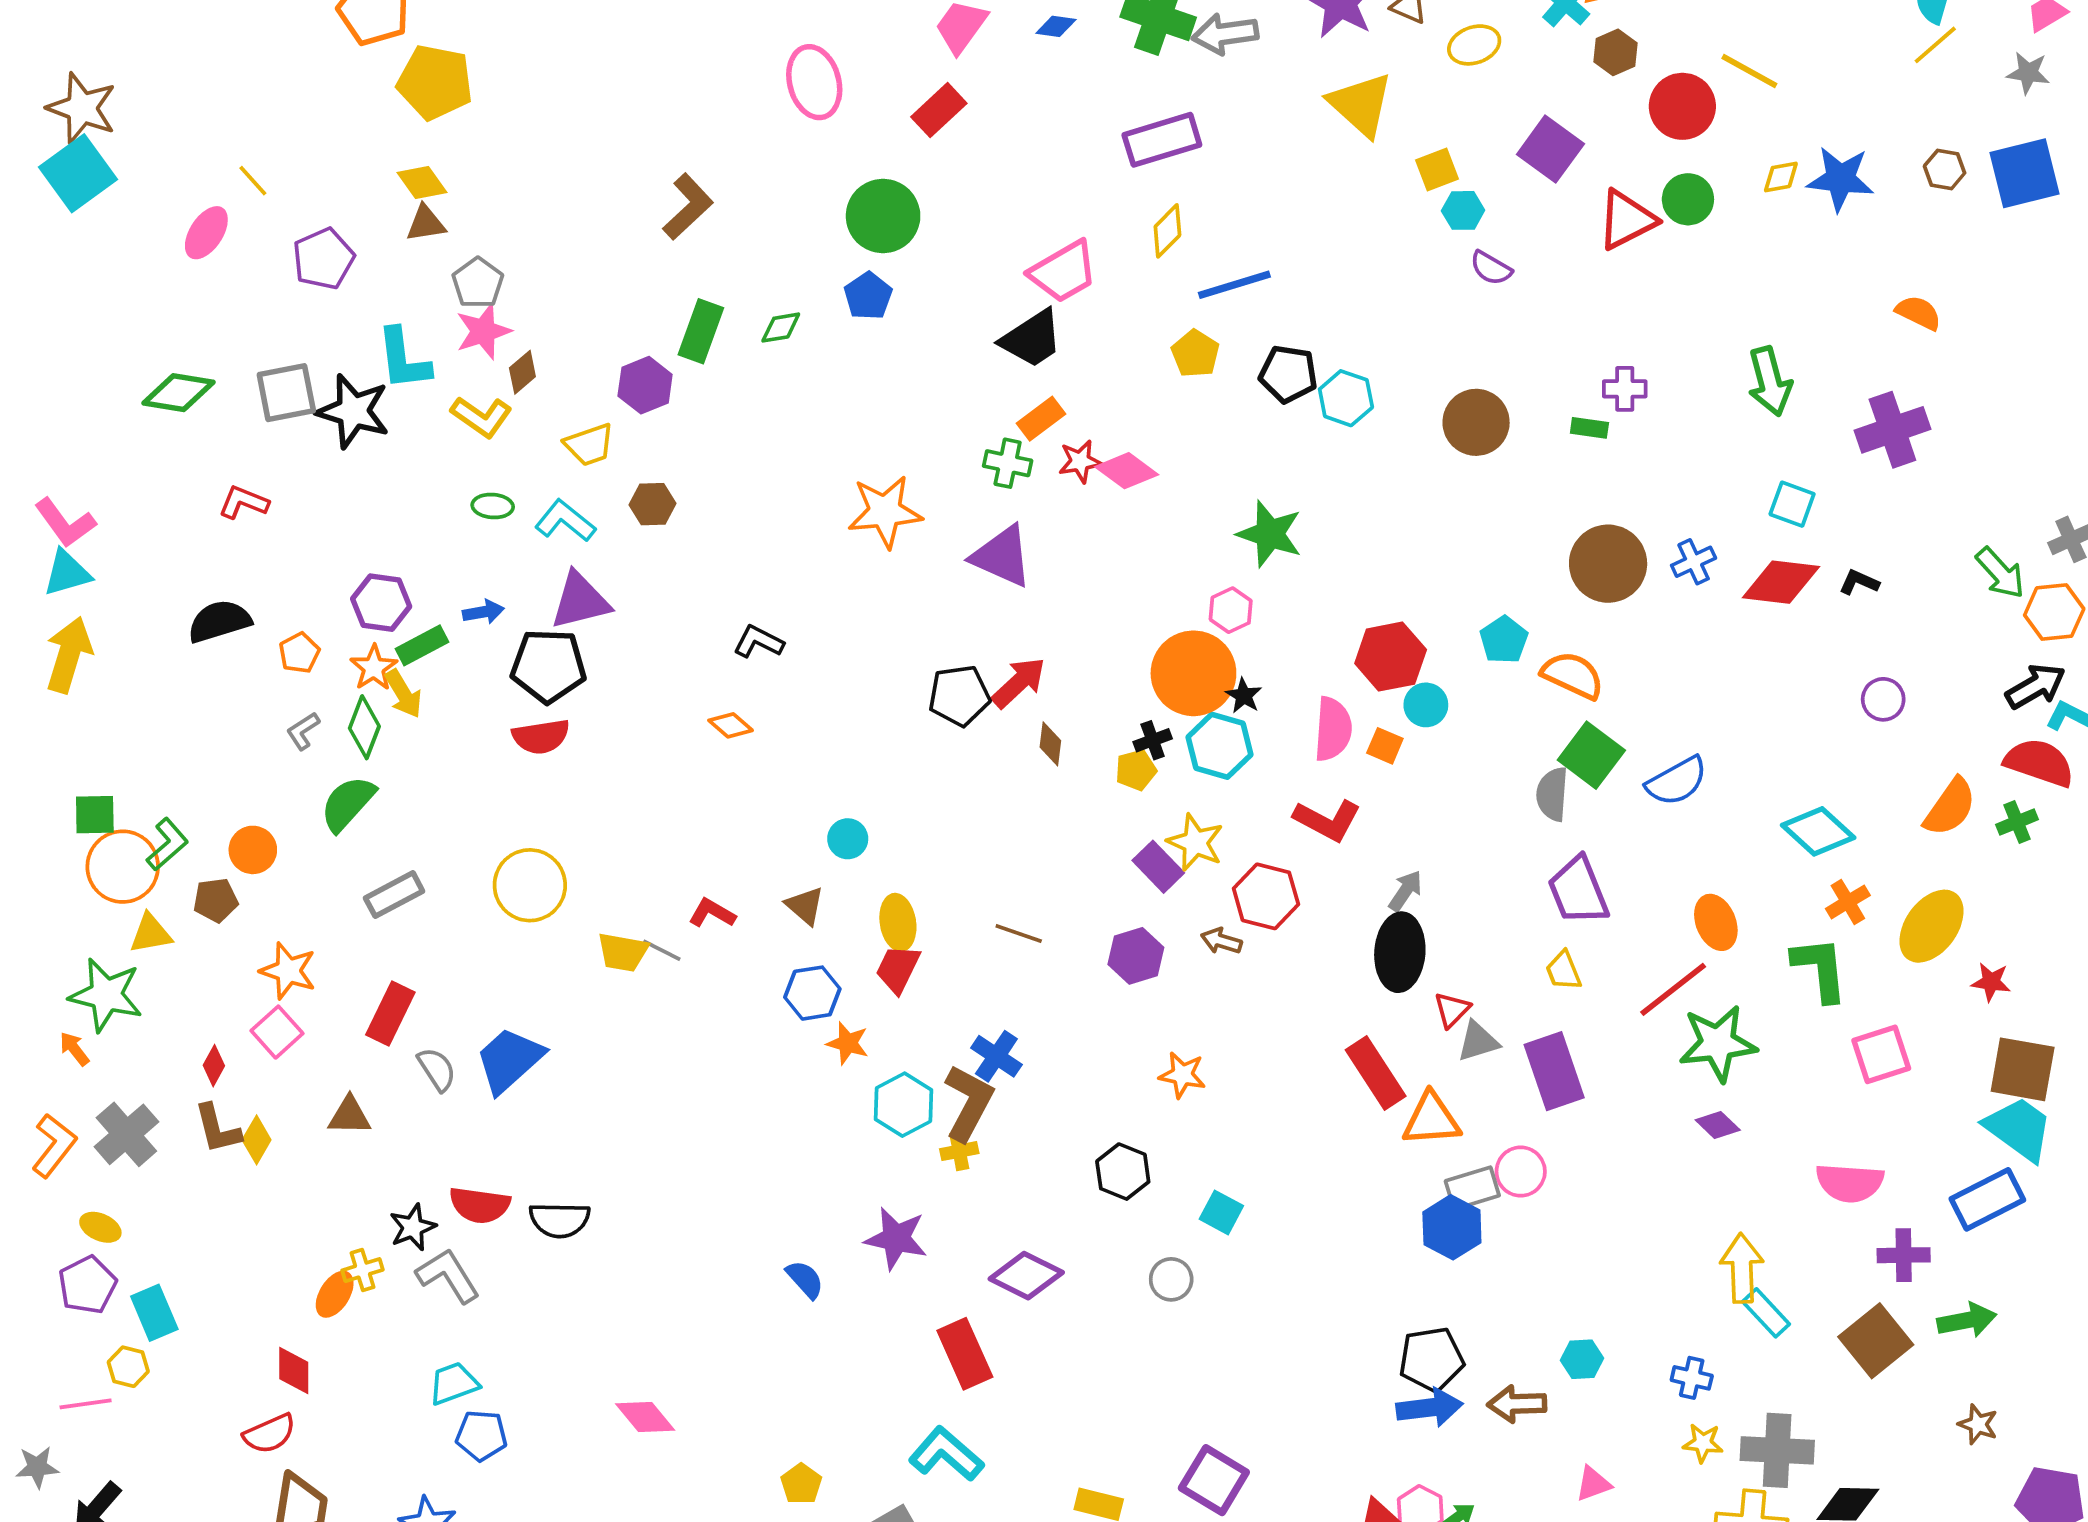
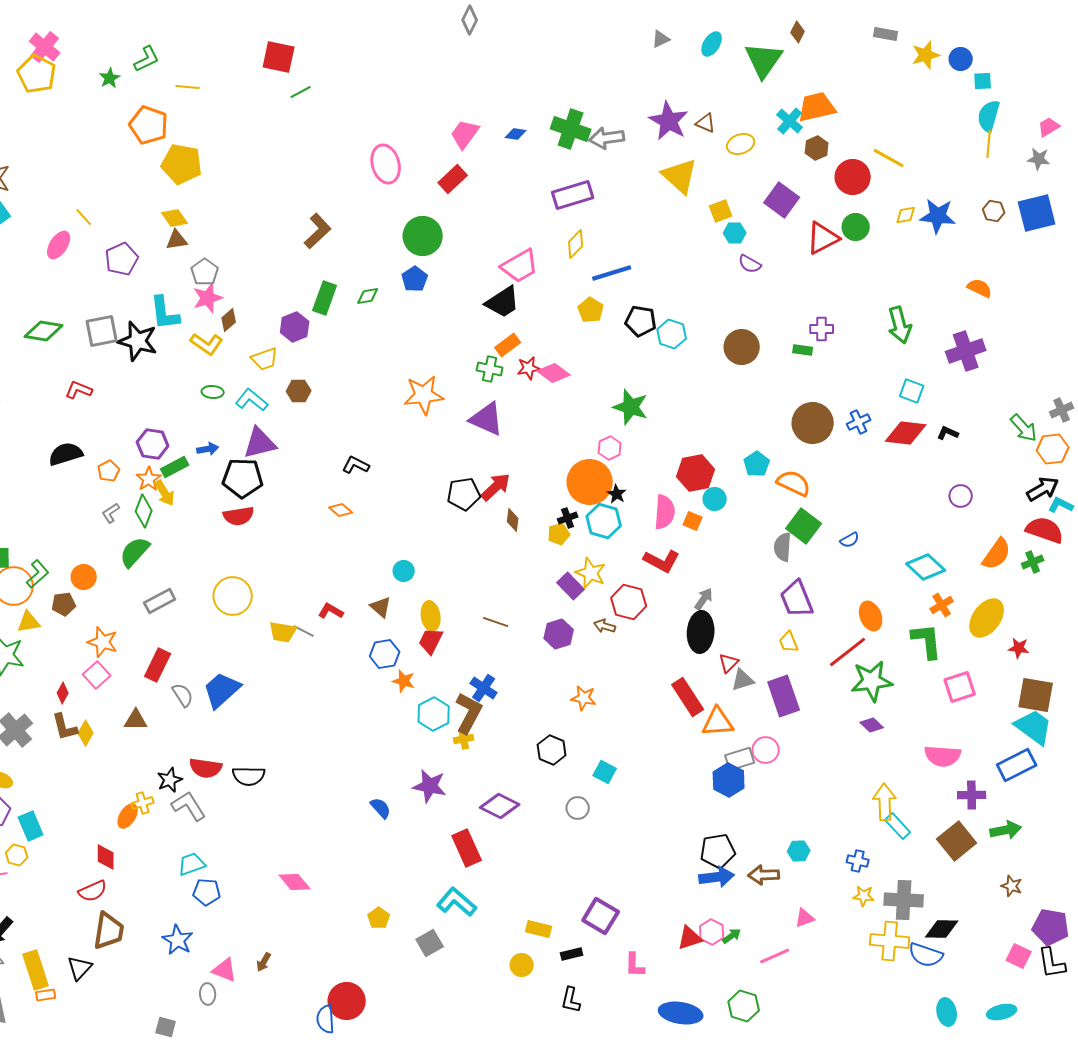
yellow line: (1935, 45) -> (989, 144), turned -44
blue semicircle: (1677, 781) -> (850, 540), size x0.6

